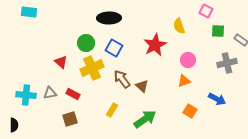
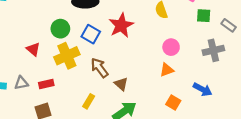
red star: (155, 45) -> (121, 25), moved
brown triangle: (142, 86) -> (121, 84), moved
red rectangle: (73, 94) -> (46, 84), turned -40

